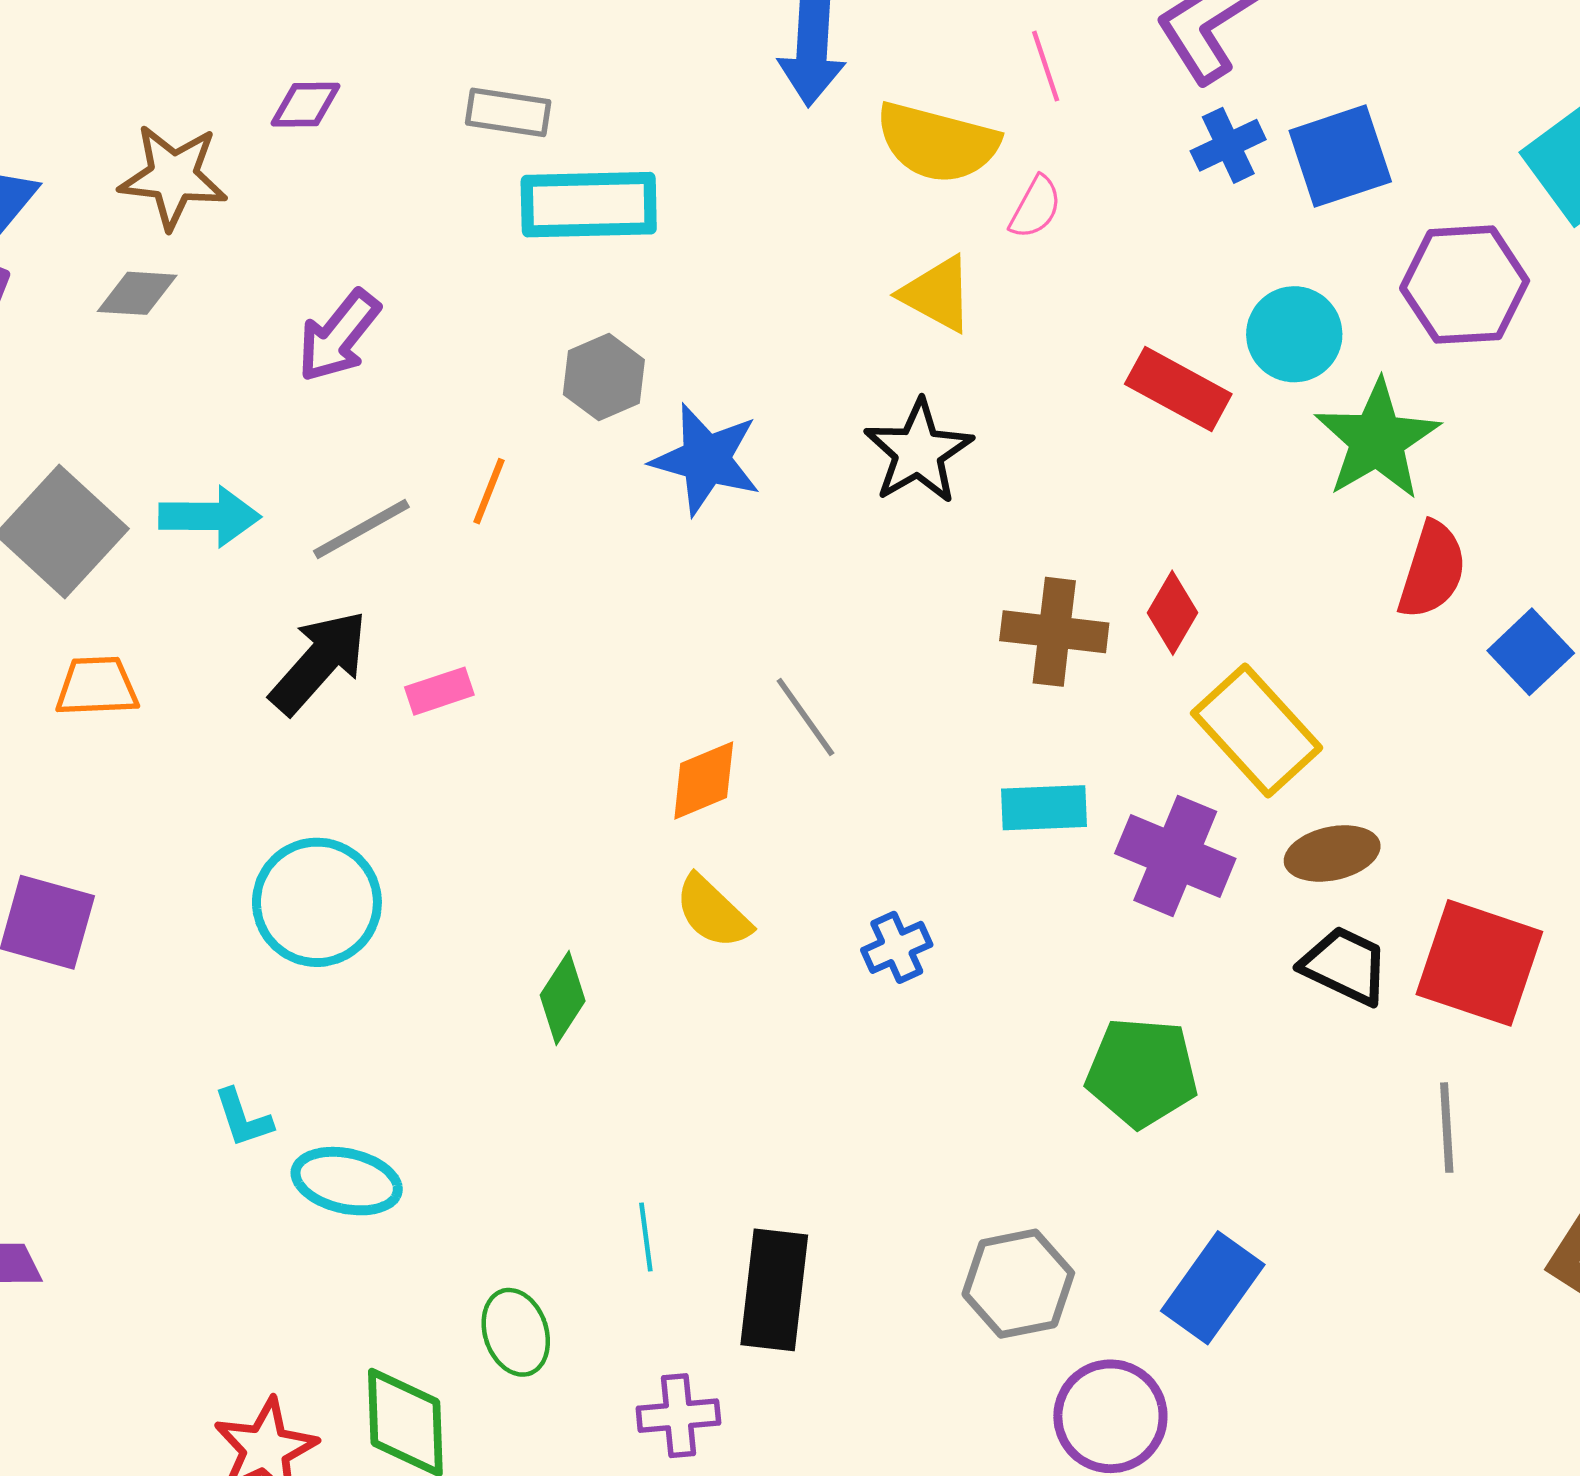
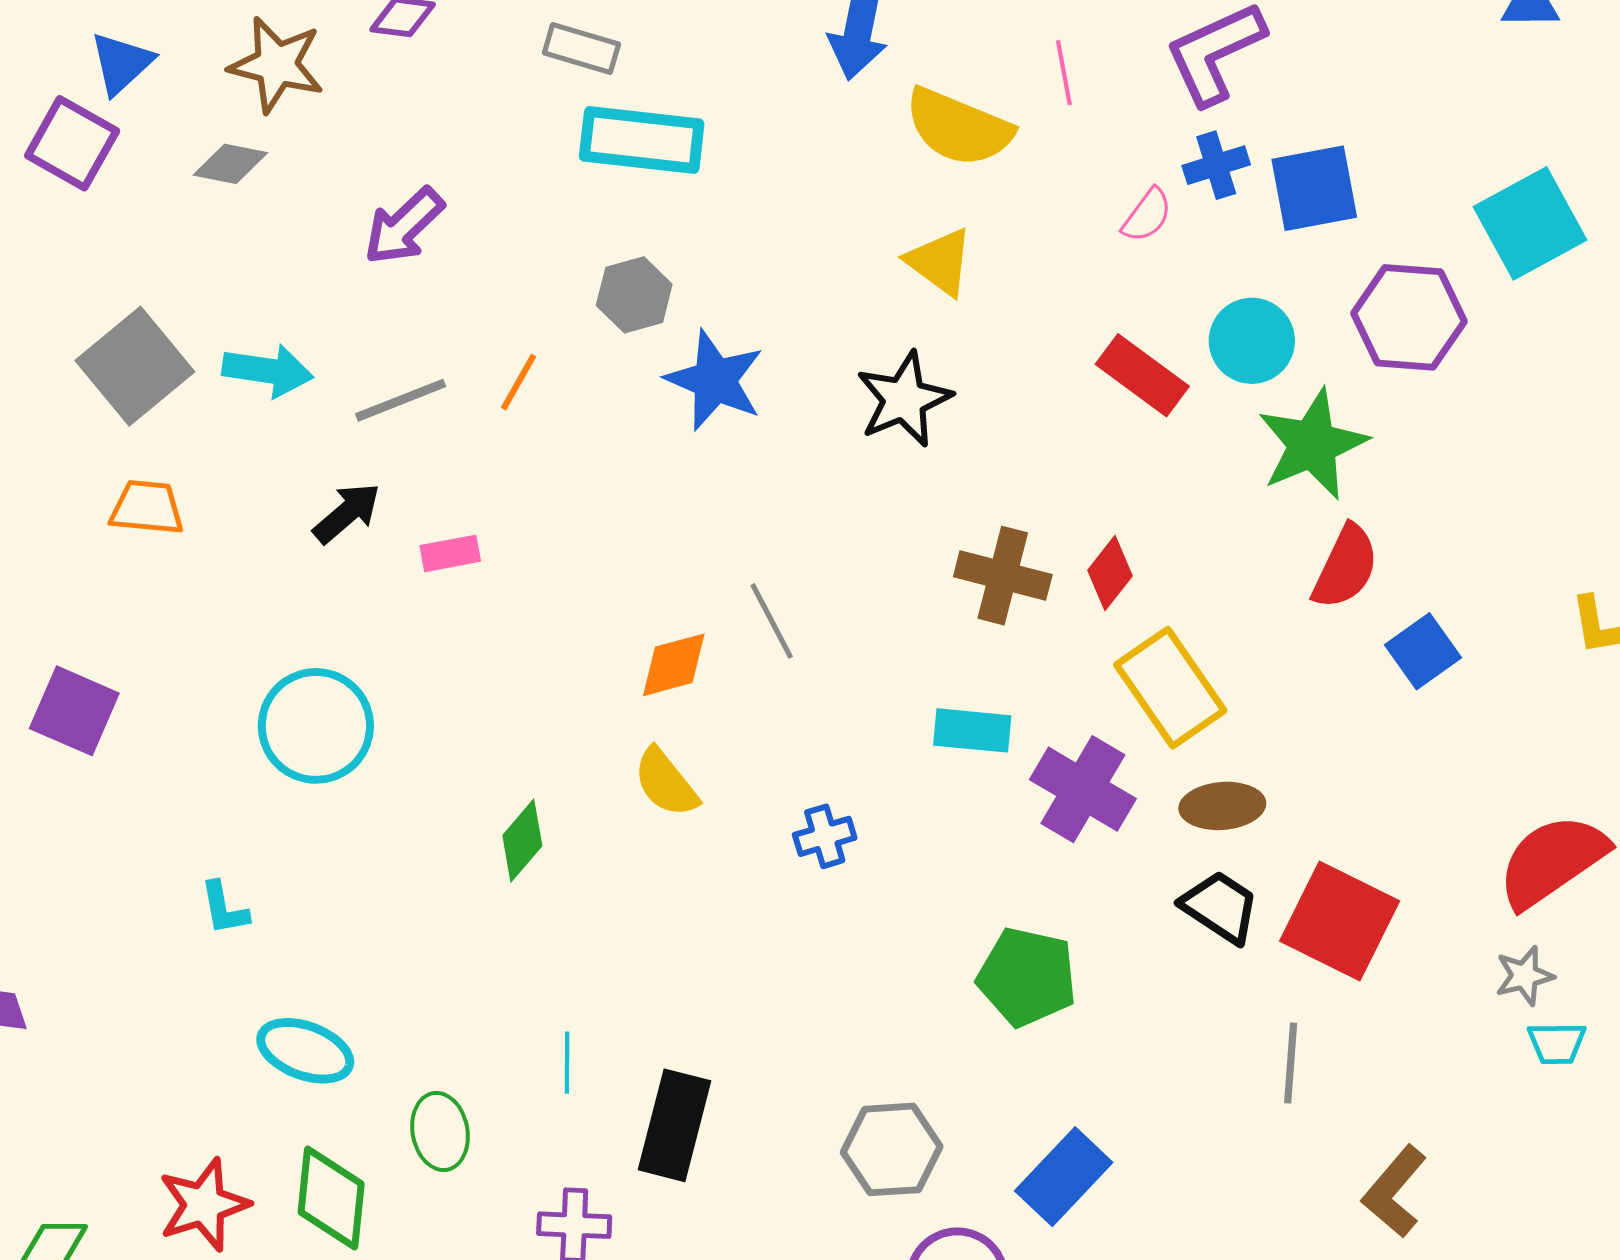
pink semicircle: (1035, 207) -> (1147, 215), moved
black arrow: (319, 662) -> (347, 513), size x0.7
cyan ellipse: (347, 1181) -> (305, 1051), moved

